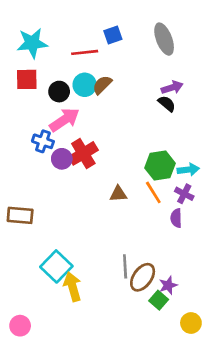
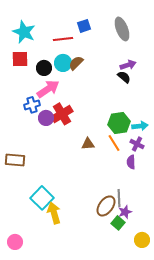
cyan star: (32, 43) -> (24, 32), turned 30
blue cross: (43, 141) -> (32, 105), turned -35
gray line: (125, 266) -> (119, 198), moved

